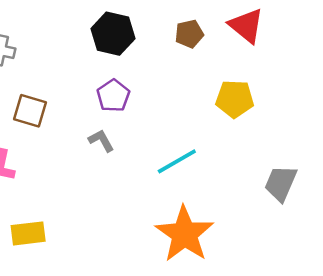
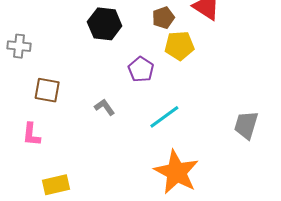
purple pentagon: (113, 96) -> (141, 69), moved
yellow pentagon: (235, 99) -> (179, 46), moved

